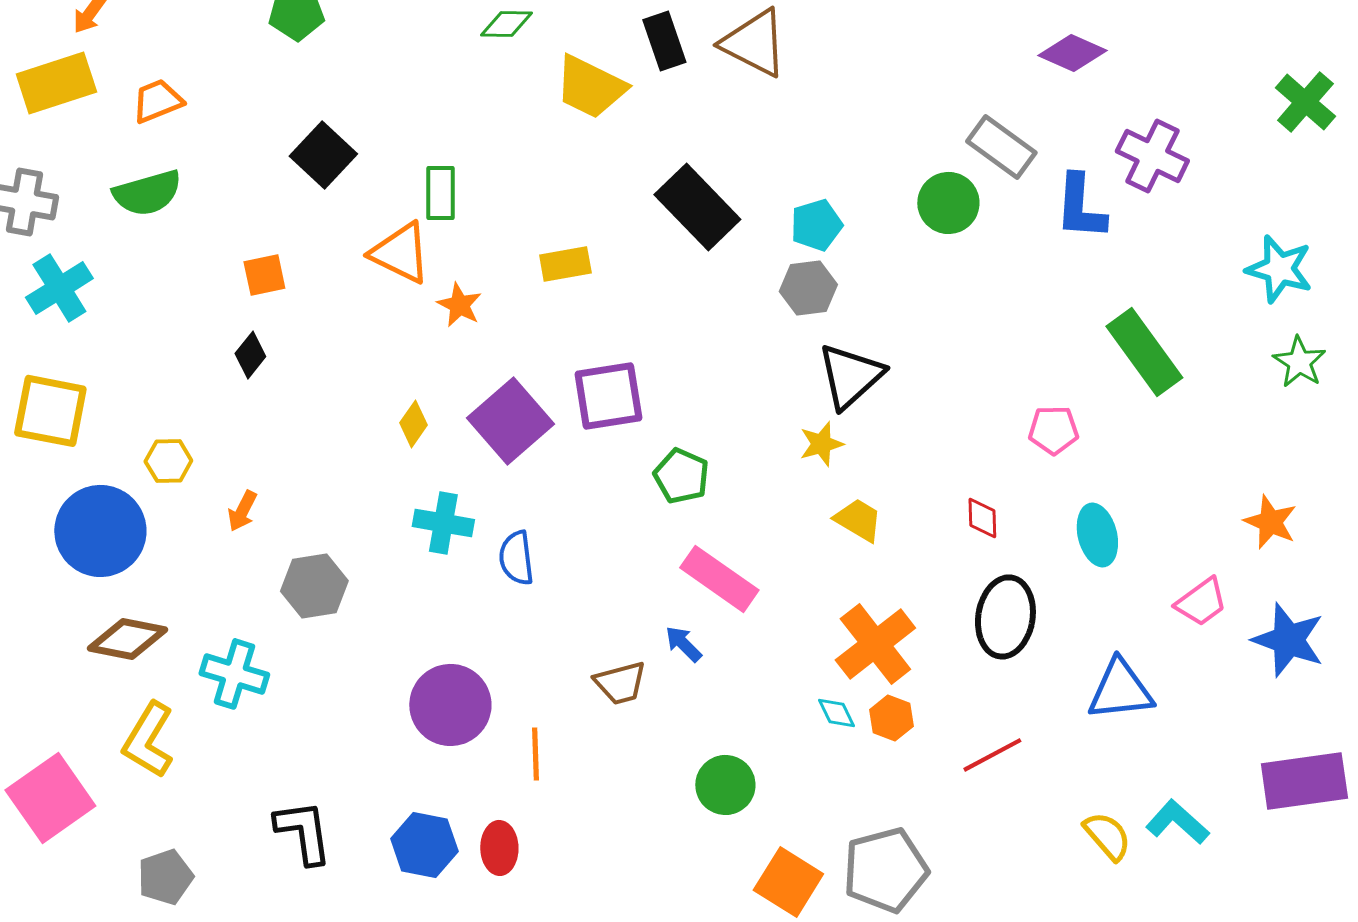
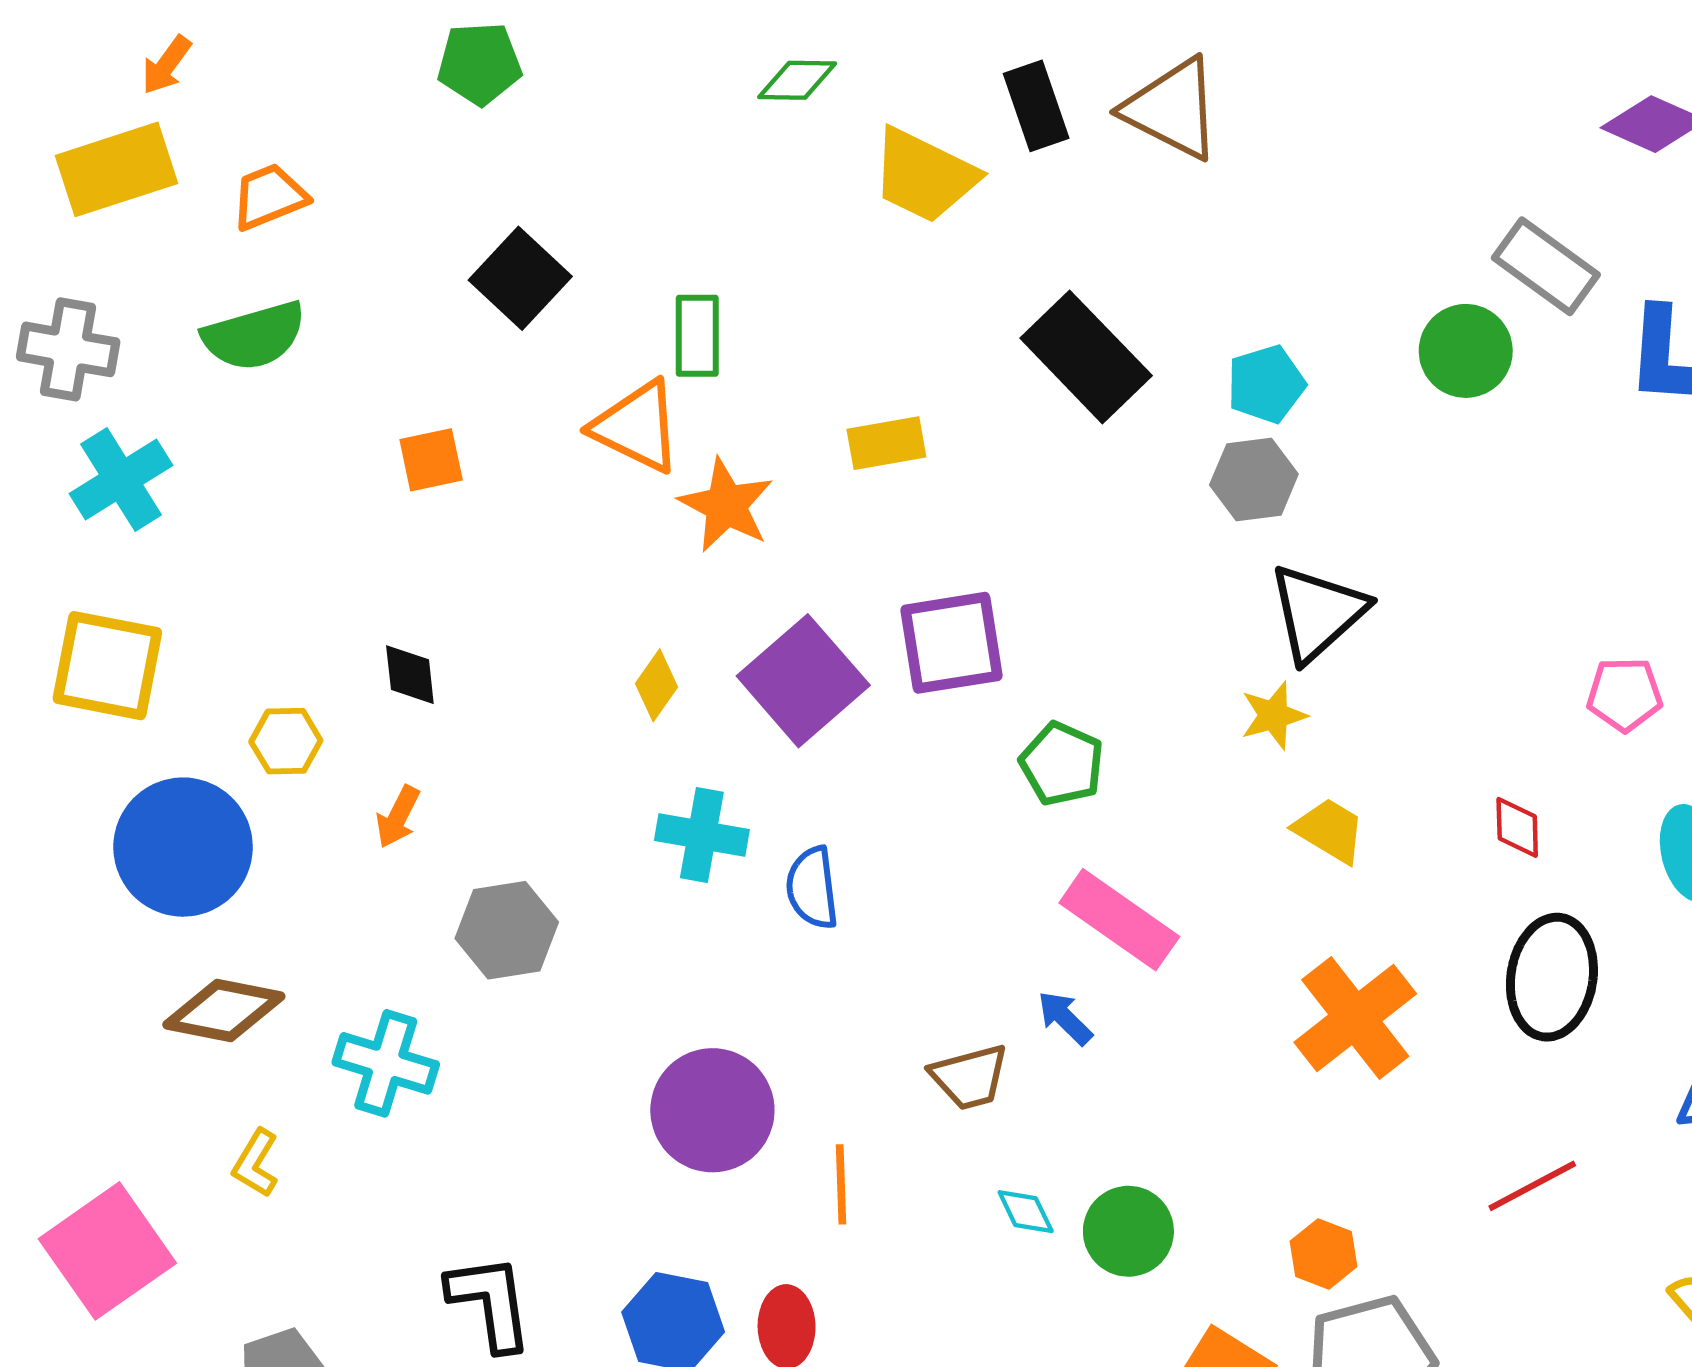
orange star: (459, 305) -> (726, 505), size x1.4
black diamond: (250, 355) -> (410, 675), moved, turned -45
cyan diamond: (836, 713) -> (1026, 1212), moved
orange hexagon: (891, 718) -> (1324, 1254), moved
yellow L-shape: (148, 740) -> (256, 1163), size x0.6

